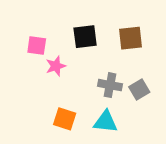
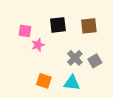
gray cross: (110, 85) -> (75, 58), turned 35

